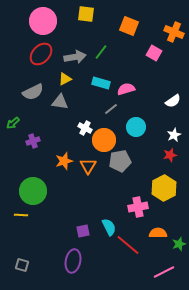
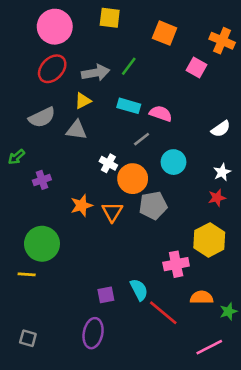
pink semicircle: (126, 89) -> (161, 113), turned 36

